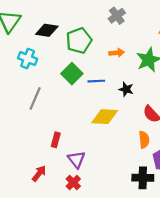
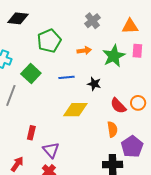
gray cross: (117, 16) -> (92, 21), moved
black diamond: (47, 30) -> (18, 18), moved
green square: (72, 74) -> (31, 73), moved

